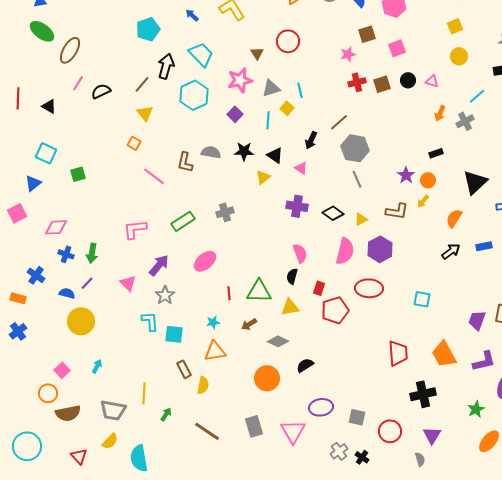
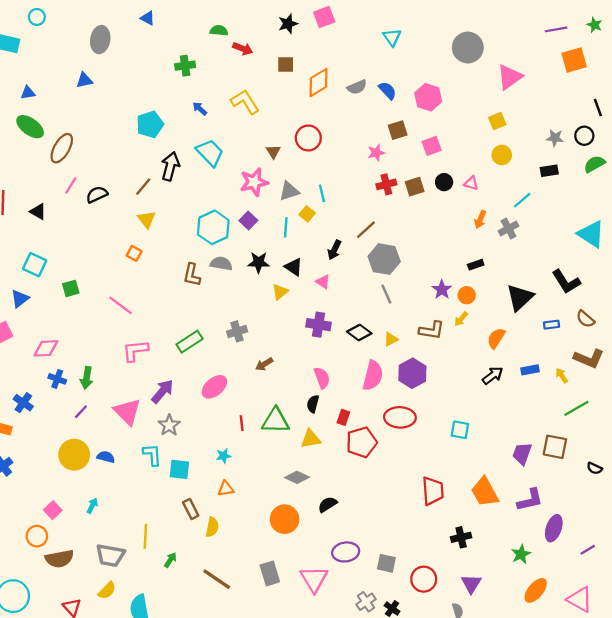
cyan hexagon: (194, 95) -> (213, 227), moved
pink line: (154, 176) -> (121, 305), moved
pink triangle: (128, 283) -> (127, 412), size x1.5
blue semicircle: (67, 293) -> (106, 457), moved
brown arrow: (249, 324) -> (264, 364), moved
orange triangle: (215, 351) -> (226, 489), size x0.7
black cross: (423, 394) -> (461, 537), size x0.7

